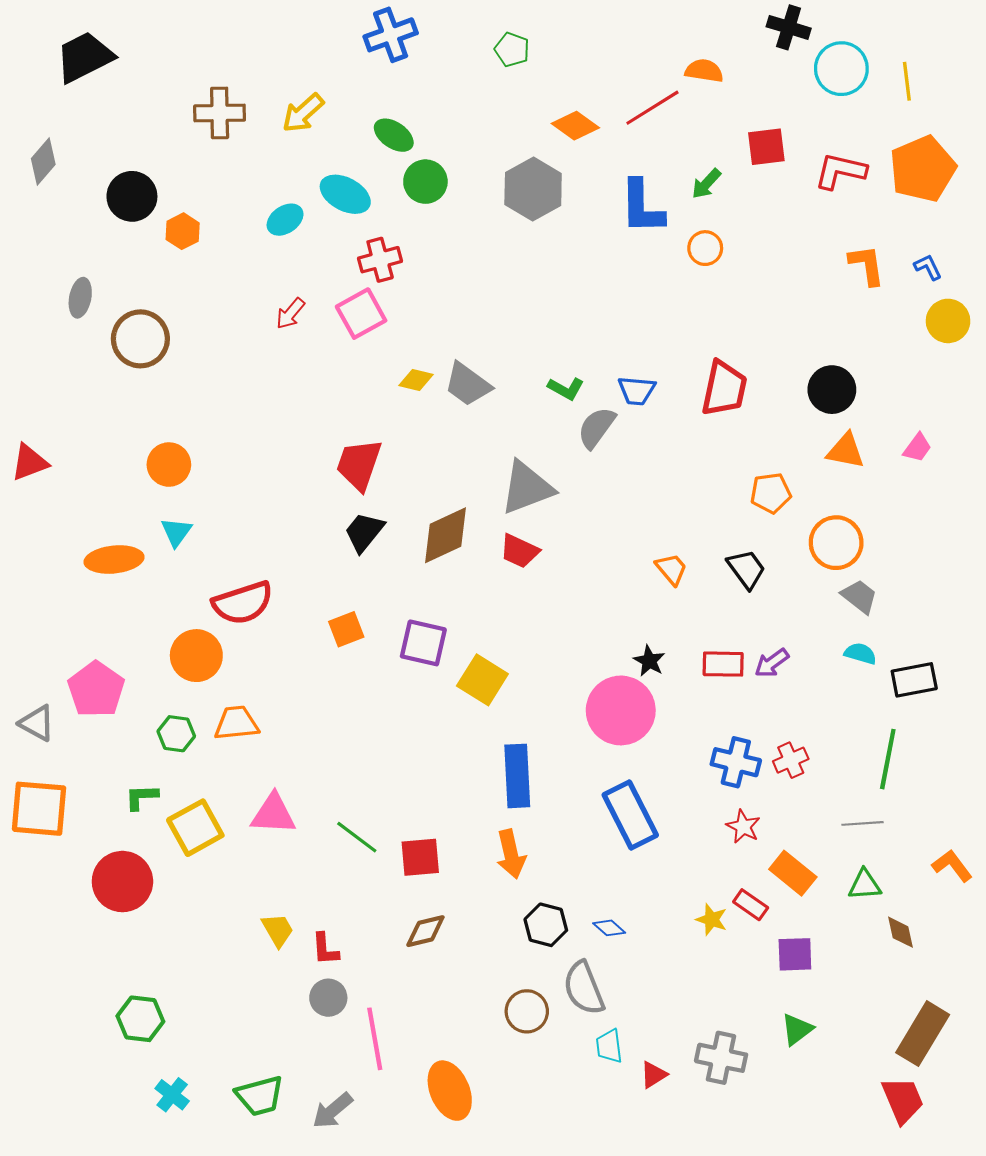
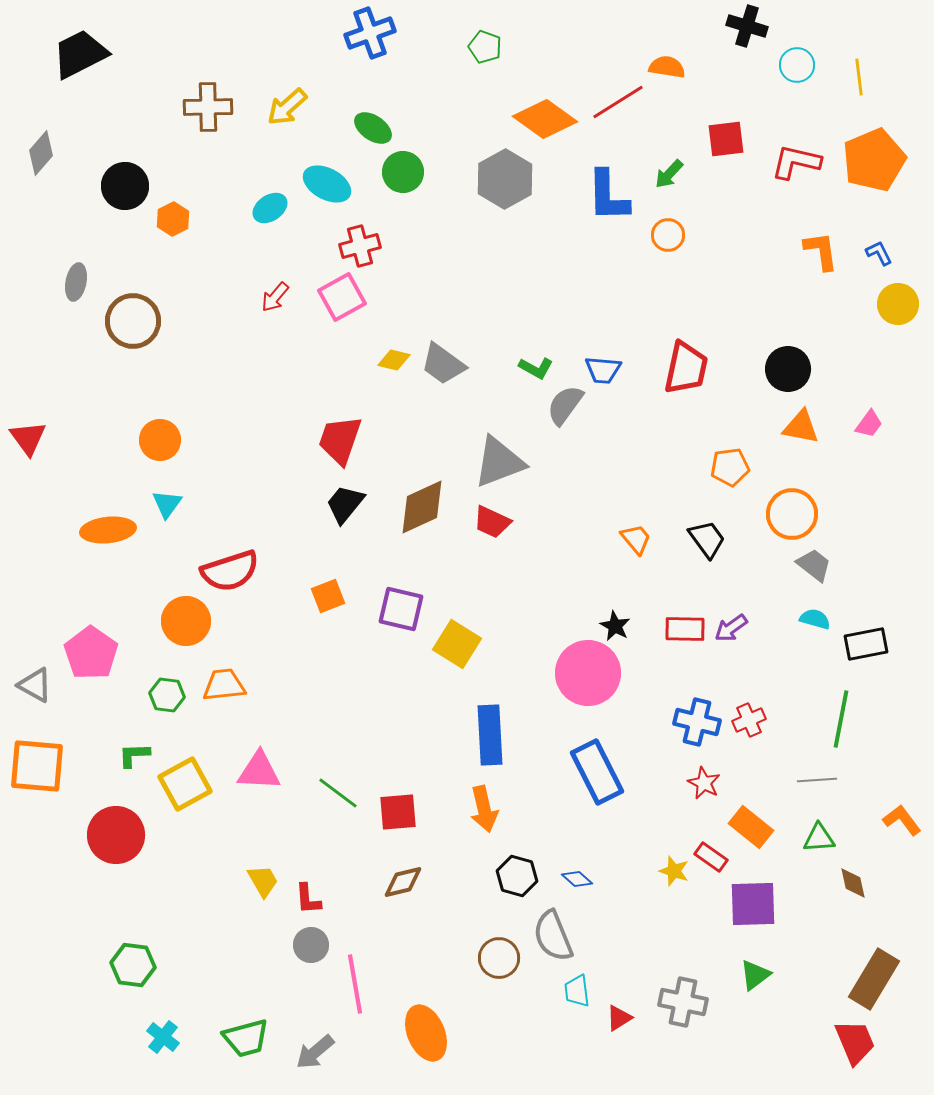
cyan circle: (841, 69) -> (797, 65), size x0.7
orange diamond: (575, 126) -> (545, 119), size x1.4
red triangle: (30, 462) -> (28, 438), turned -45
purple square: (795, 954) -> (753, 904), size x1.4

